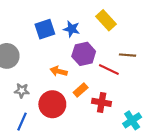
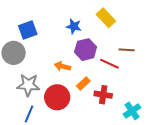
blue square: (45, 29) -> (28, 30), moved
gray star: (22, 91) -> (28, 85), size x1.6

